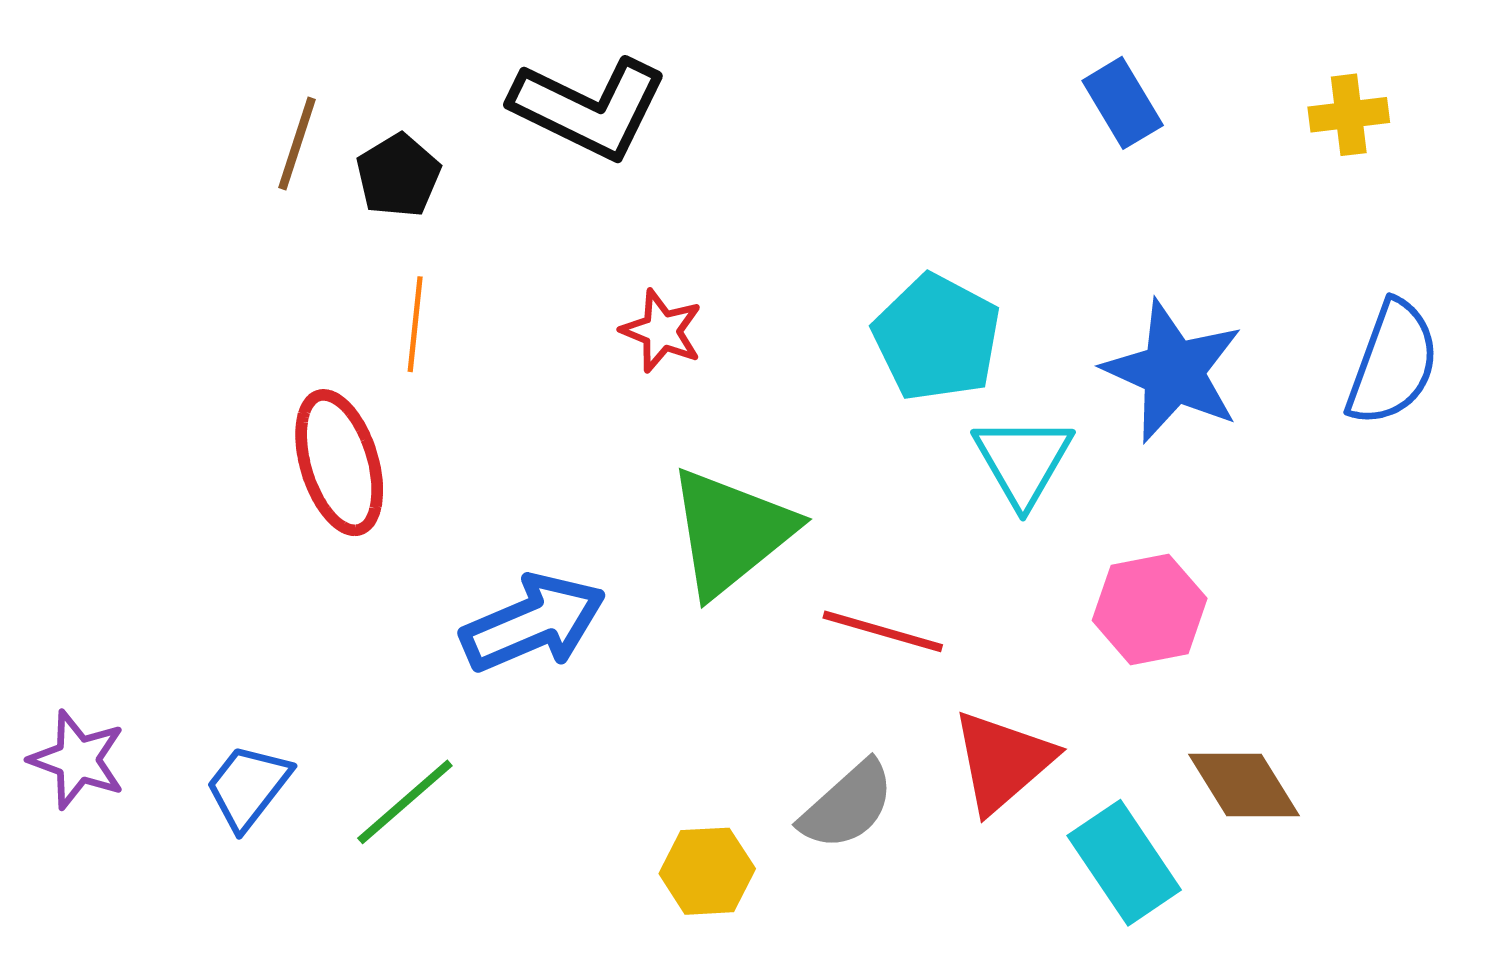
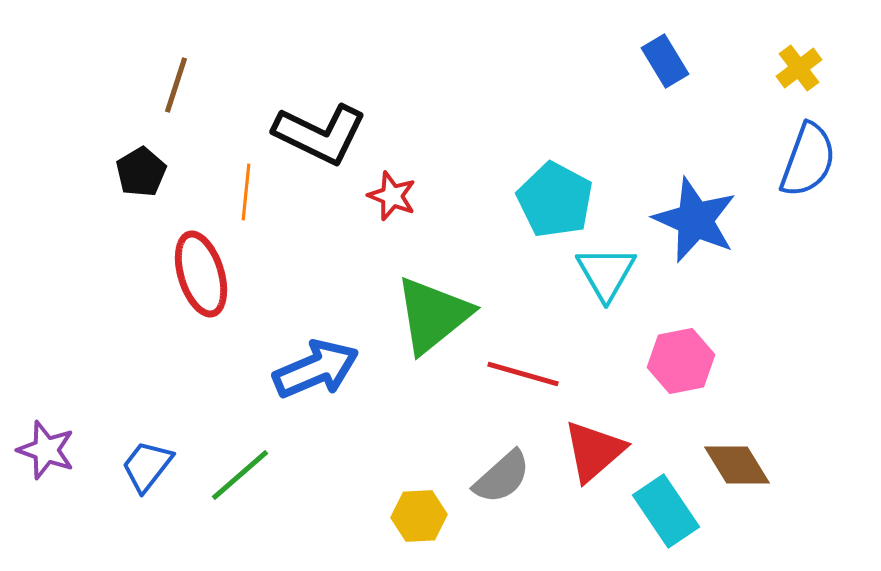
black L-shape: (589, 108) -> (320, 134), moved
yellow cross: (1349, 115) -> (799, 68), turned -30
black pentagon: (398, 176) -> (141, 172), moved
blue semicircle: (1393, 363) -> (808, 160), moved

